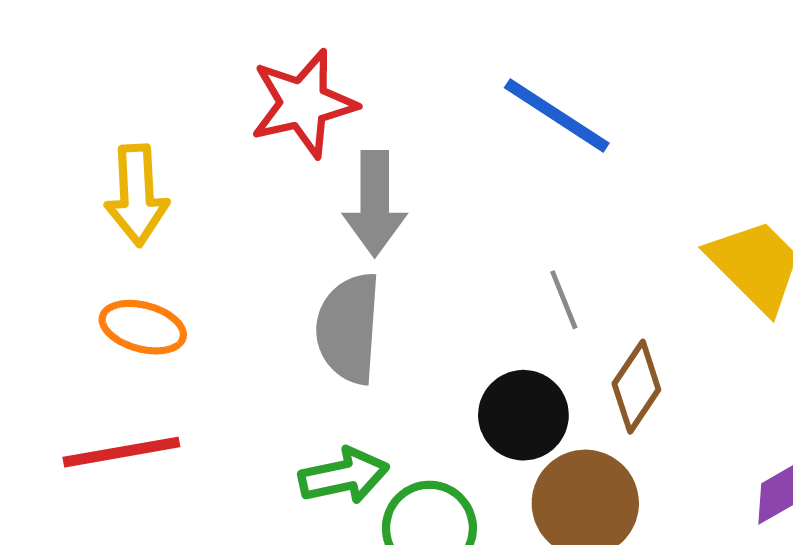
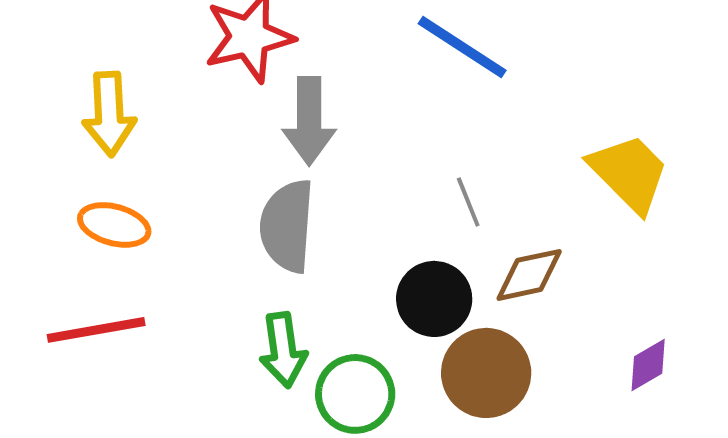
brown diamond: (636, 387) -> (529, 275), turned 44
green arrow: (344, 476) -> (283, 350), turned 94

